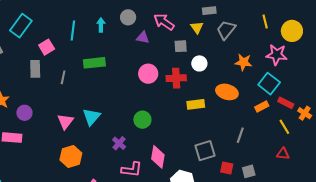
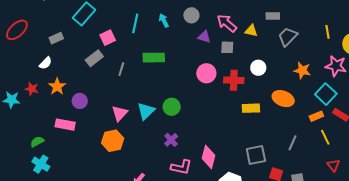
cyan arrow: (101, 25) -> (164, 20), turned -32
yellow triangle: (197, 27) -> (251, 31), moved, turned -48
gray square: (181, 46) -> (227, 47), moved
gray rectangle: (35, 69) -> (94, 58), turned 48
green circle: (142, 120) -> (172, 107), moved
yellow line: (284, 127) -> (325, 137), moved
red triangle: (283, 154) -> (333, 165), turned 40
orange hexagon: (71, 157) -> (113, 141), moved

